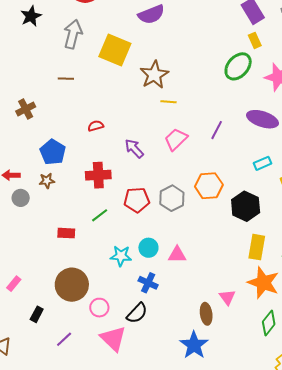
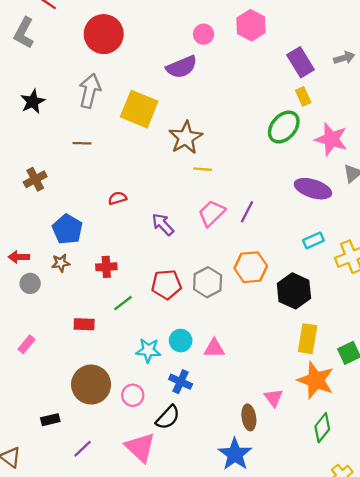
black star: (31, 16) -> (33, 102), moved
purple line: (217, 130) -> (247, 212), moved
red cross: (98, 175) -> (106, 267), moved, size x0.7
pink rectangle: (14, 284) -> (27, 344), moved
pink circle: (99, 308) -> (133, 395), moved
black rectangle: (37, 314) -> (50, 420), turned 49

